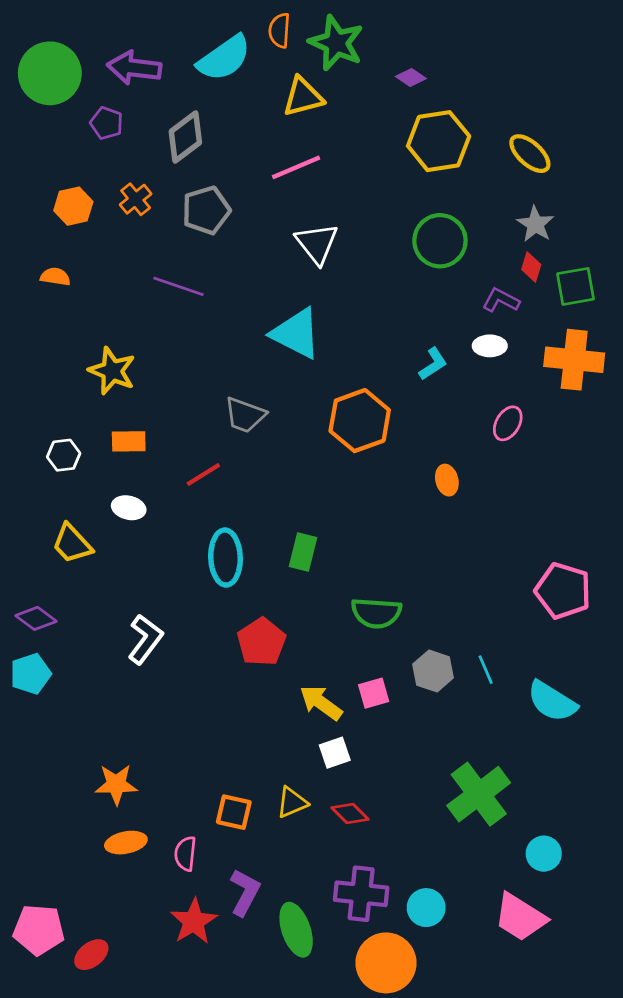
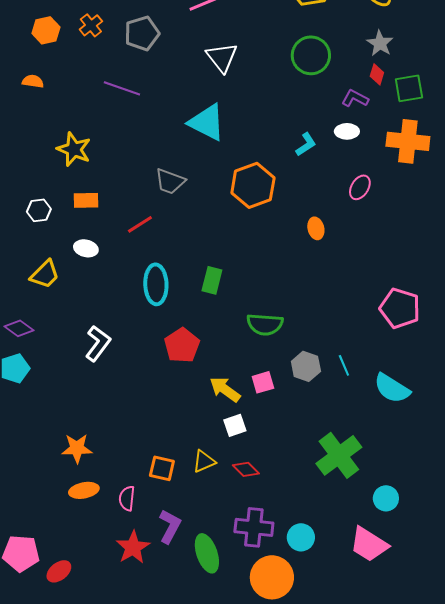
yellow trapezoid: (72, 544) -> (45, 274), turned -92

